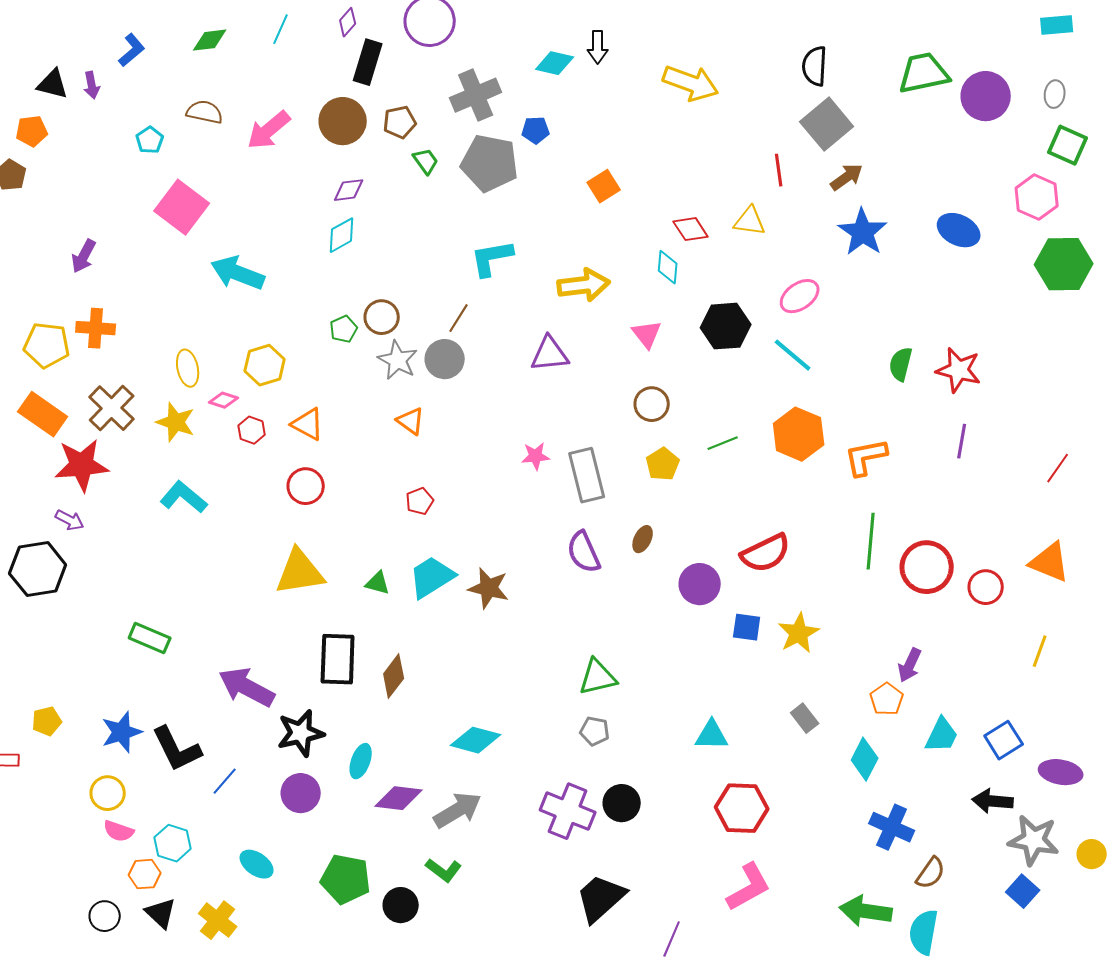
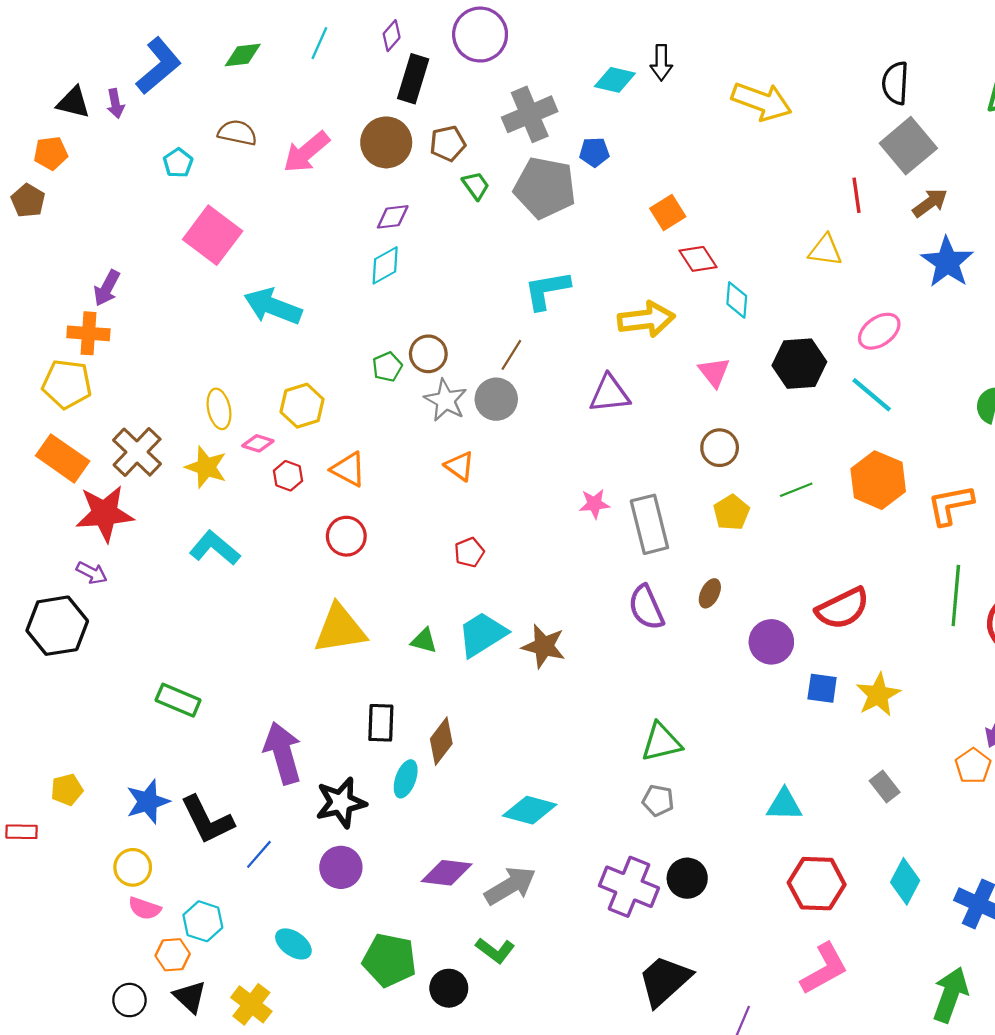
blue L-shape: (132, 50) -> (159, 66), size x1.6
red diamond: (691, 229) -> (698, 259), moved
orange cross: (96, 328) -> (88, 333), moved
black rectangle: (338, 659) -> (381, 723), size x0.7
purple arrow: (247, 687) -> (283, 753), turned 46
cyan diamond: (865, 759) -> (905, 881), moved
cyan ellipse: (361, 761) -> (406, 779), moved
green arrow: (866, 911) -> (950, 995), turned 102

